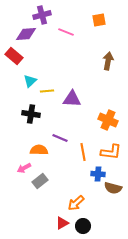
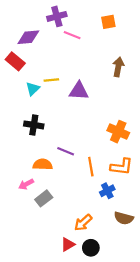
purple cross: (42, 15) -> (57, 16), moved
yellow line: (47, 91) -> (51, 80), moved
purple triangle: (72, 99) -> (79, 91), moved
blue cross: (98, 174) -> (107, 191), turned -32
brown semicircle: (113, 188) -> (124, 218), moved

